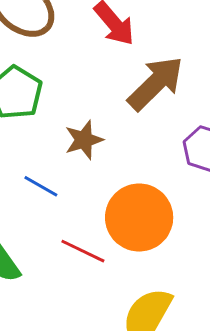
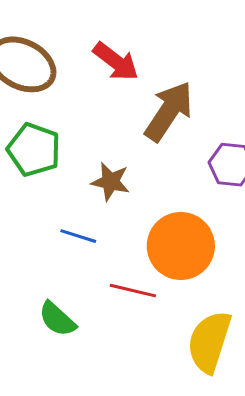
brown star: (84, 140) -> (111, 182), turned -30

